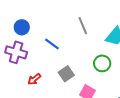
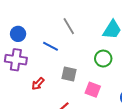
gray line: (83, 26) -> (69, 26), moved
gray square: (66, 74) -> (69, 74), turned -35

